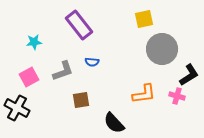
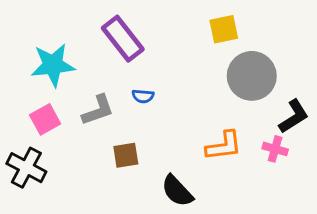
cyan star: (34, 42) -> (53, 65), size x1.8

